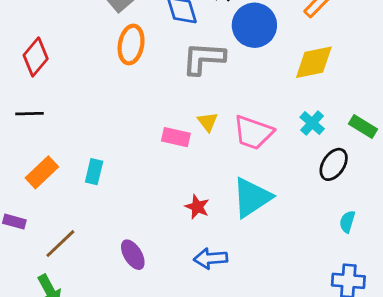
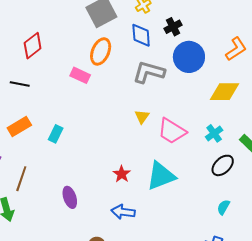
pink rectangle: (176, 137) -> (80, 75), moved
brown line: (60, 244) -> (21, 179), turned -40

